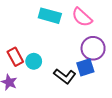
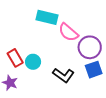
pink semicircle: (82, 17) -> (68, 32), moved
blue square: (85, 67) -> (94, 70), moved

